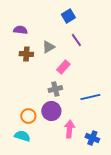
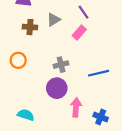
pink rectangle: (63, 67) -> (79, 32), moved
orange circle: (28, 116) -> (18, 60), moved

